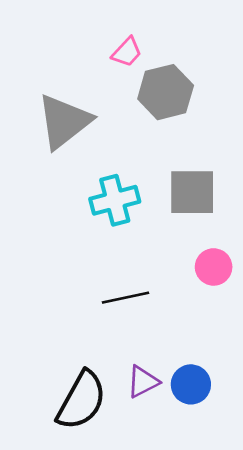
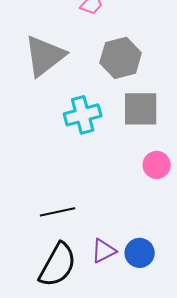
gray hexagon: (166, 92) -> (121, 58), moved
black line: (125, 298) -> (58, 212), moved

